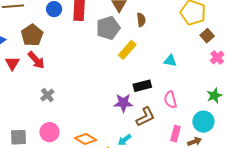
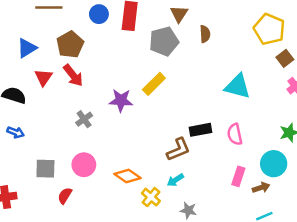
yellow rectangle: (127, 50) -> (154, 84), moved
cyan triangle: (170, 61) -> (238, 86), size x1.6
black rectangle: (142, 86) -> (200, 130), moved
purple star: (123, 103) -> (121, 100), moved
brown L-shape: (145, 117) -> (178, 149), moved

